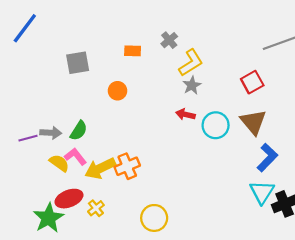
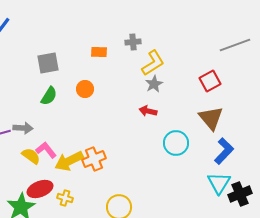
gray cross: (169, 40) -> (133, 42), turned 35
cyan circle: (216, 125) -> (176, 143), moved
green semicircle: (79, 131) -> (49, 96), moved
yellow cross: (96, 208) -> (65, 198), turned -35

